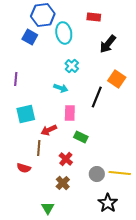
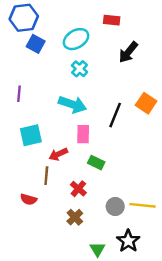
blue hexagon: (43, 15) -> (24, 18), moved
cyan ellipse: (64, 33) -> (76, 39), turned 70
cyan cross: (72, 66) -> (80, 69), moved
orange square: (117, 79) -> (146, 103), moved
cyan arrow: (61, 88) -> (72, 104), size x1.6
green triangle: (48, 208) -> (97, 249), moved

